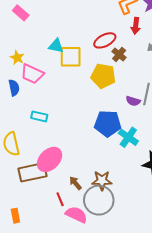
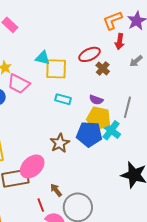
yellow pentagon: (103, 76) -> (99, 118), moved
purple semicircle: (133, 101) -> (96, 100), moved
cyan rectangle: (39, 116) -> (63, 99), moved
cyan cross: (128, 137) -> (111, 130), moved
brown star: (102, 181) -> (60, 143), moved, turned -30

